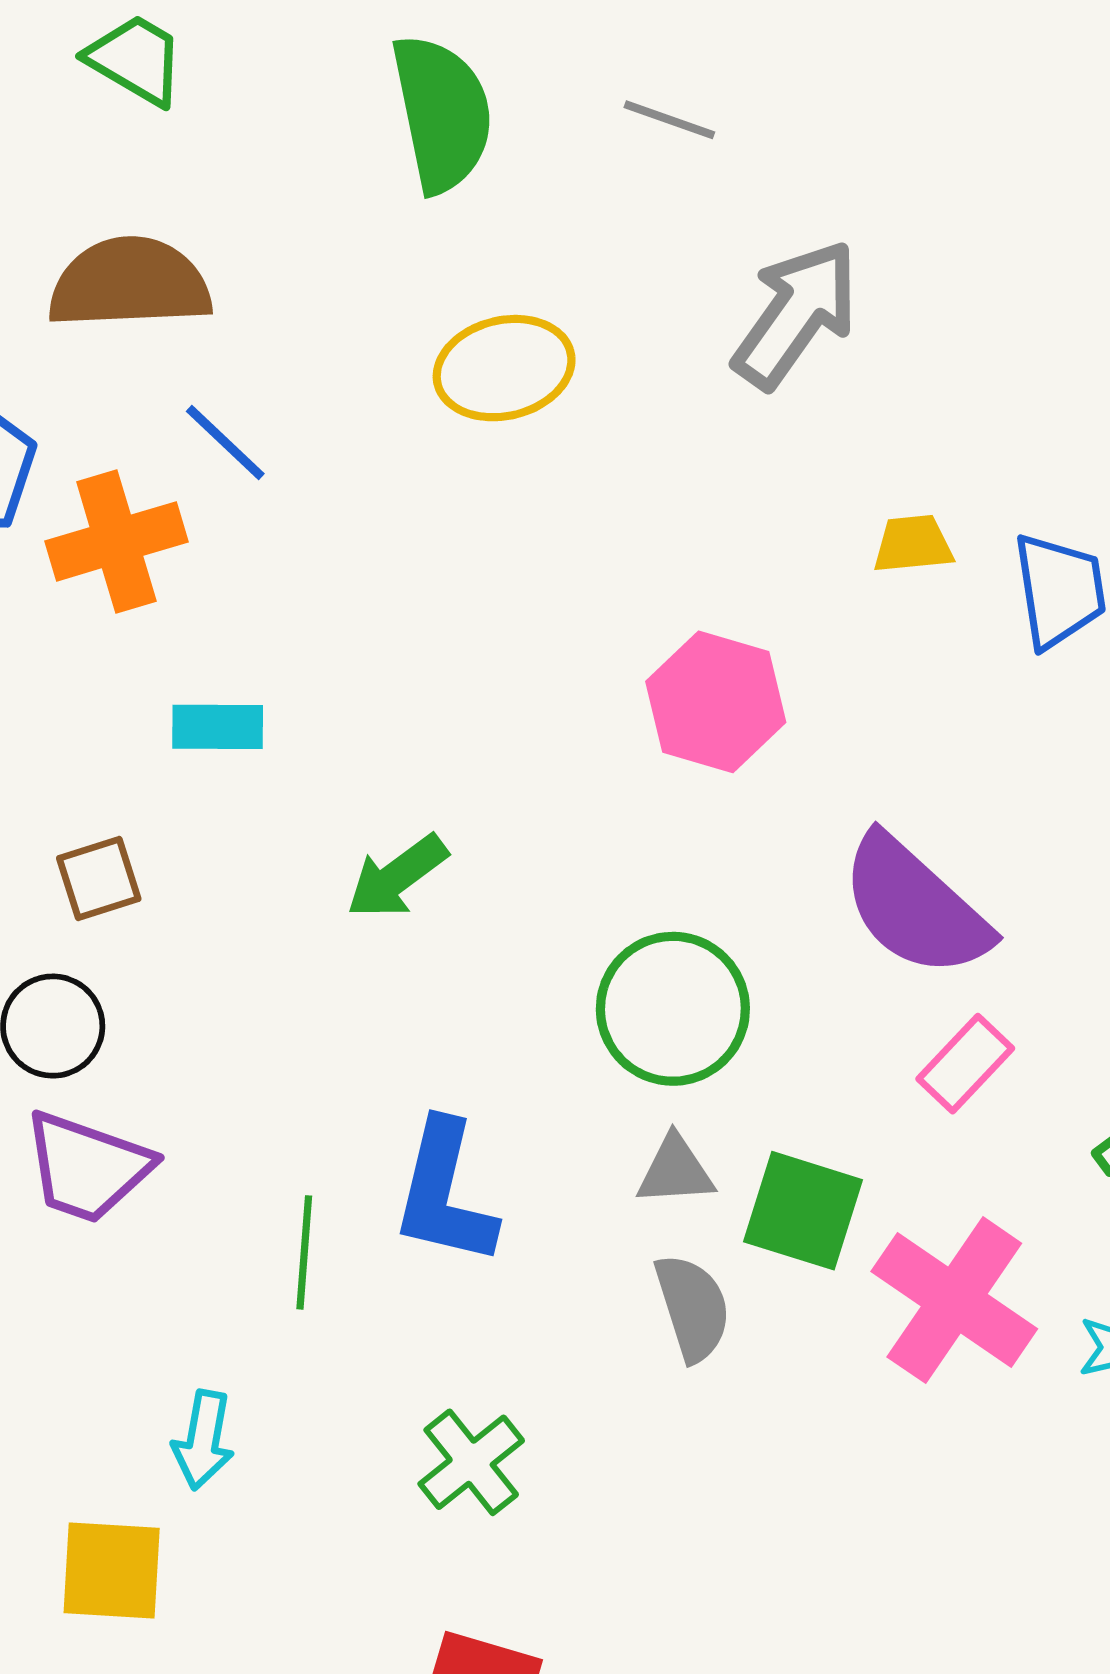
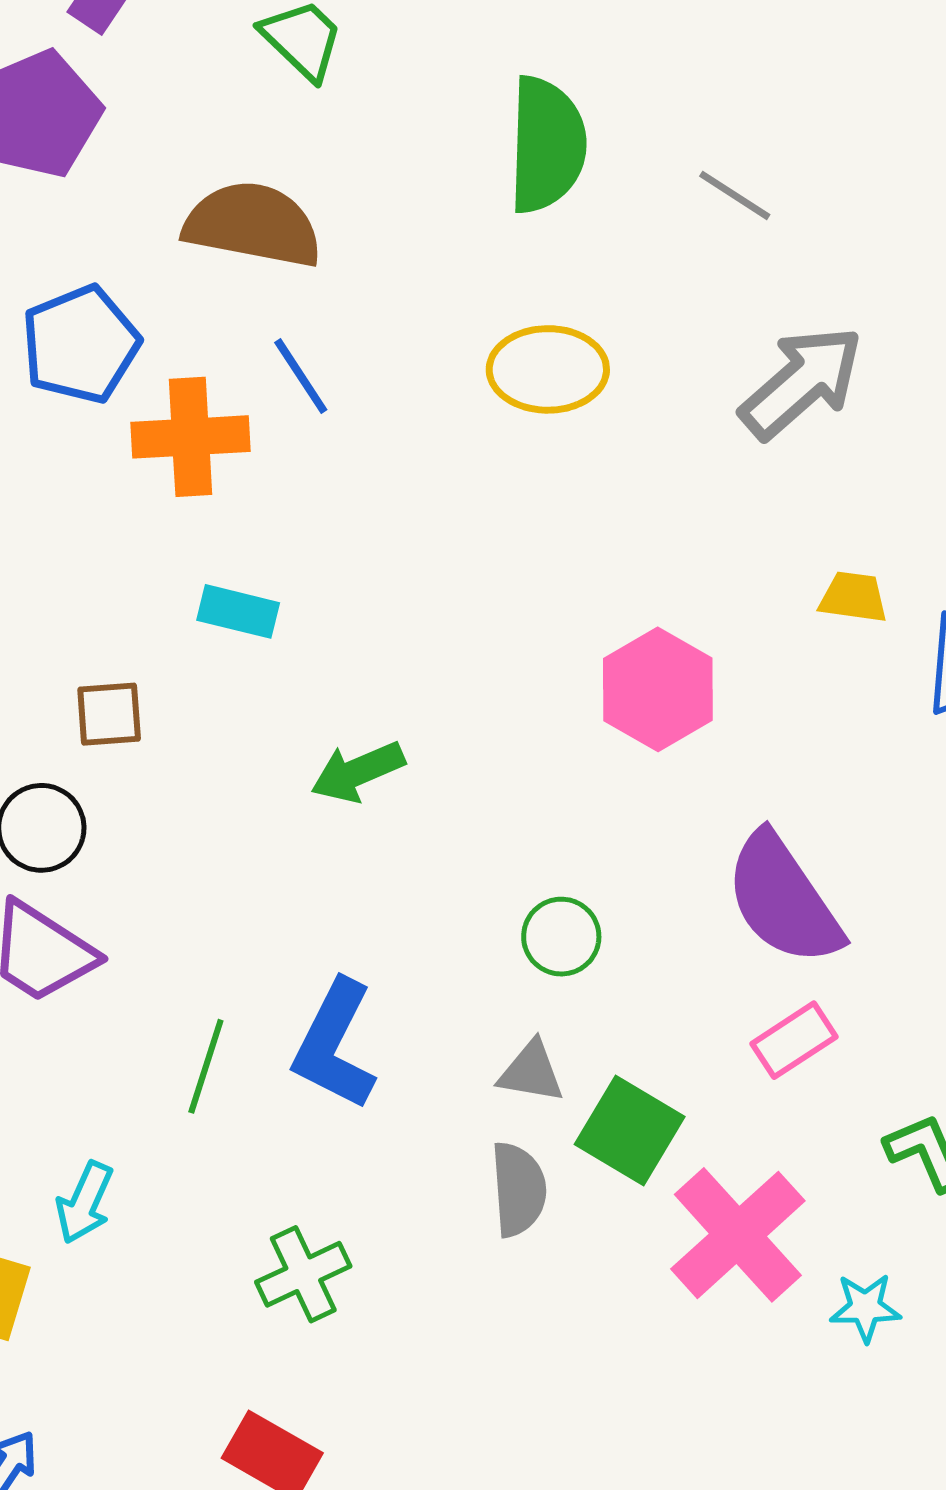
green circle: (673, 1009) -> (561, 937), size x0.6

